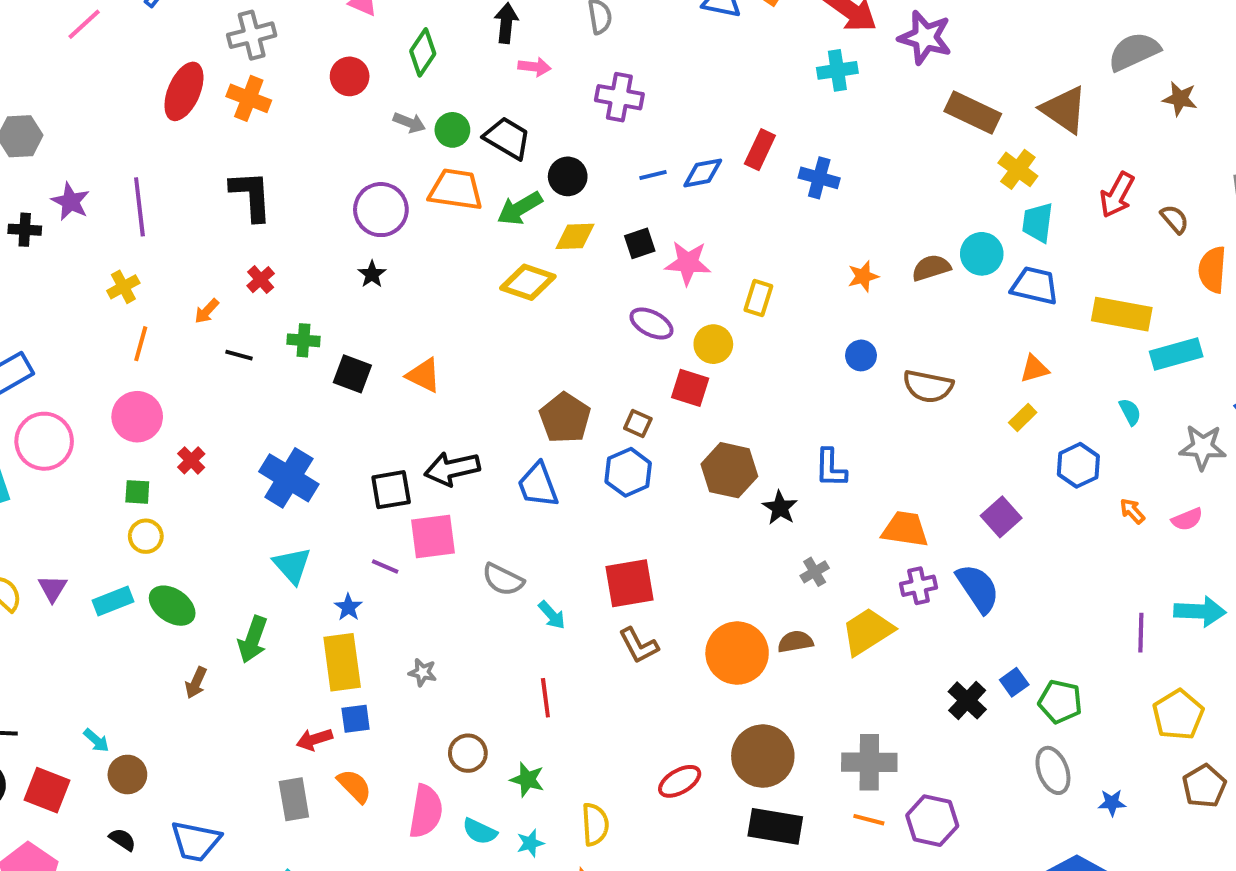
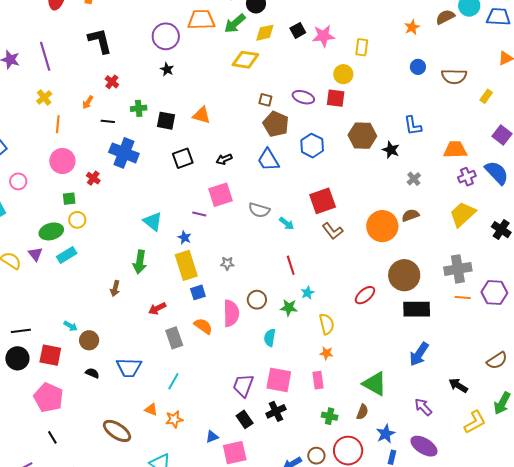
purple ellipse: (651, 324) -> (303, 97), moved
yellow rectangle: (1023, 417) -> (486, 96), moved
brown square: (638, 423) -> (265, 100), moved
pink circle: (44, 441) -> (18, 181), size x0.6
black arrow: (452, 469) -> (224, 159), size x0.6
blue cross: (289, 478) -> (124, 153), moved
black square: (391, 490) -> (183, 158), moved
green ellipse: (172, 606) -> (51, 231), moved, turned -40
yellow trapezoid: (868, 631) -> (463, 214), moved
red arrow: (314, 739) -> (157, 308), moved
pink semicircle: (426, 811) -> (231, 313), moved
cyan semicircle: (480, 831) -> (270, 338), turned 84
cyan star: (530, 843) -> (307, 293), moved

